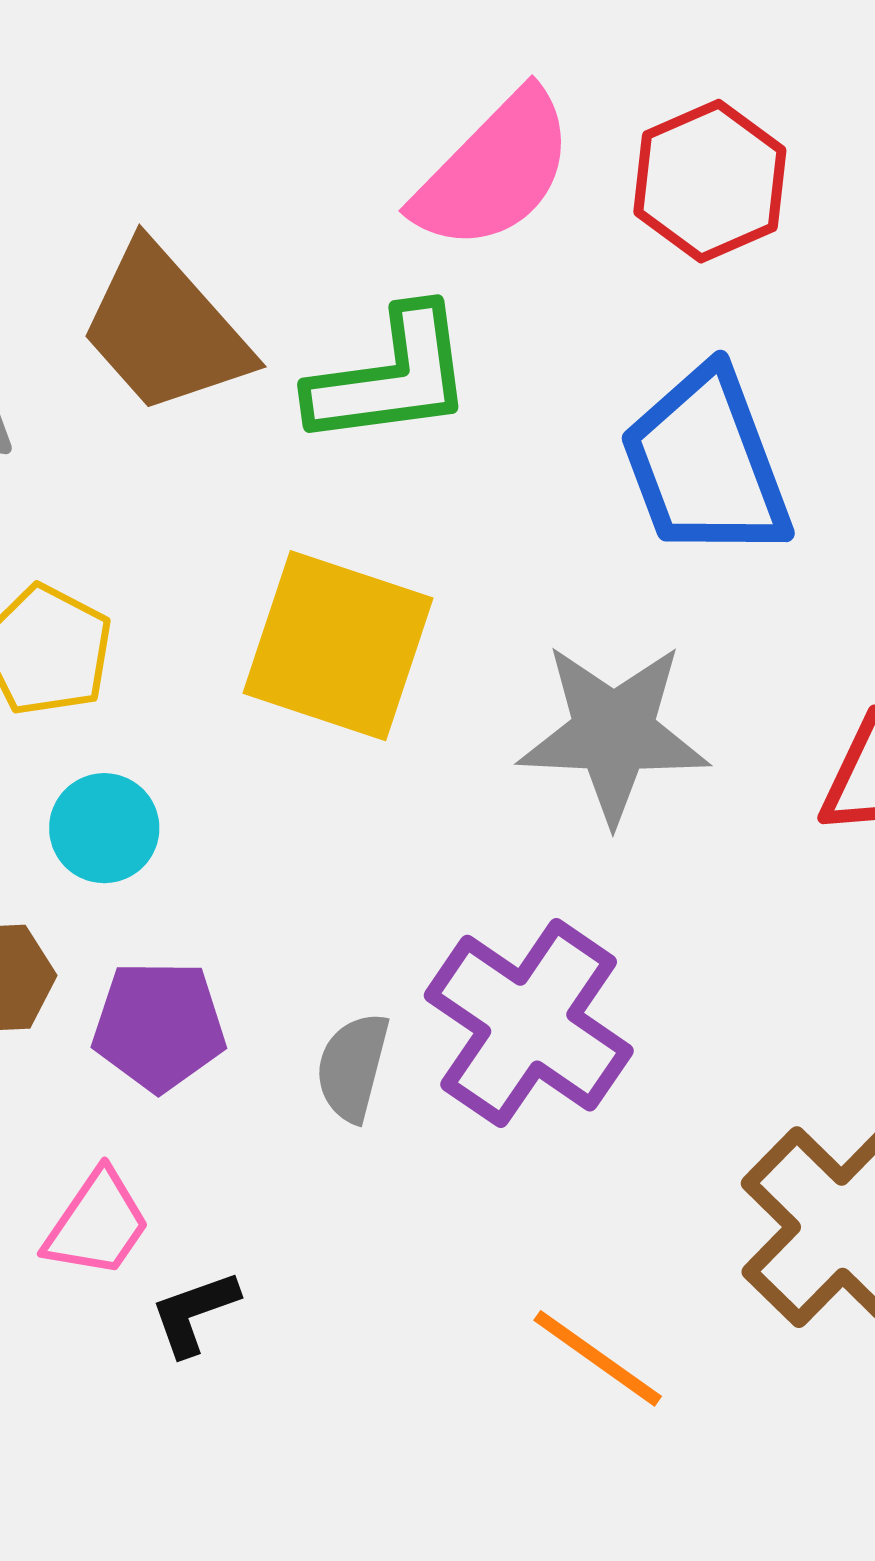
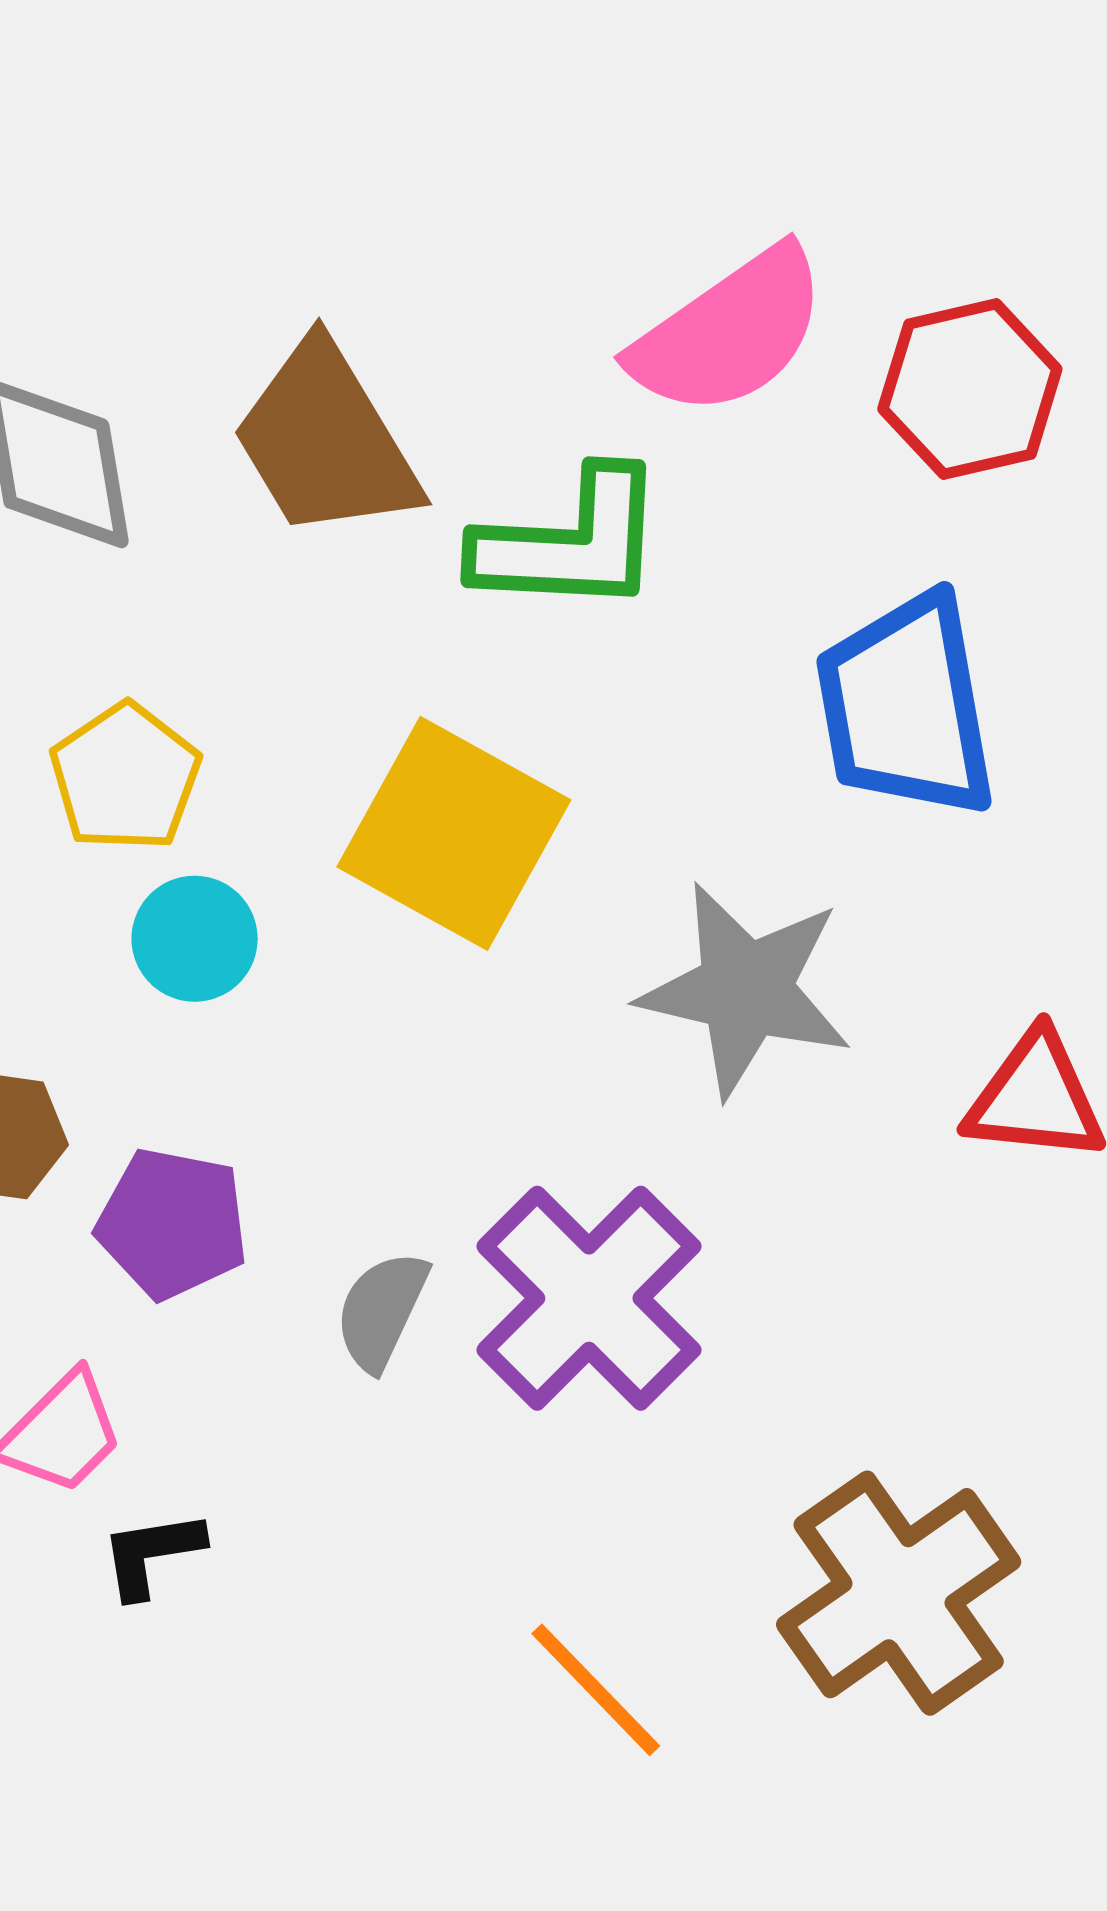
cyan circle: (104, 828) -> (195, 939), moved

